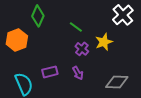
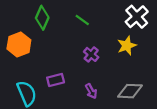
green line: (76, 27) -> (82, 20), moved
yellow star: (104, 42) -> (127, 46), moved
purple arrow: (78, 73) -> (91, 91), moved

